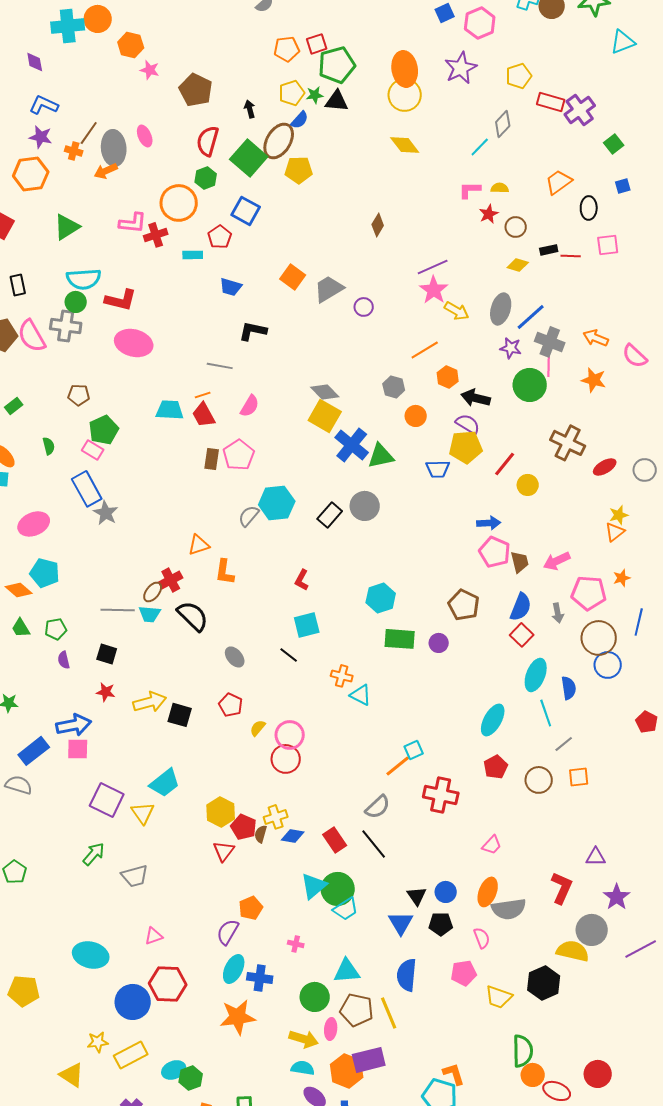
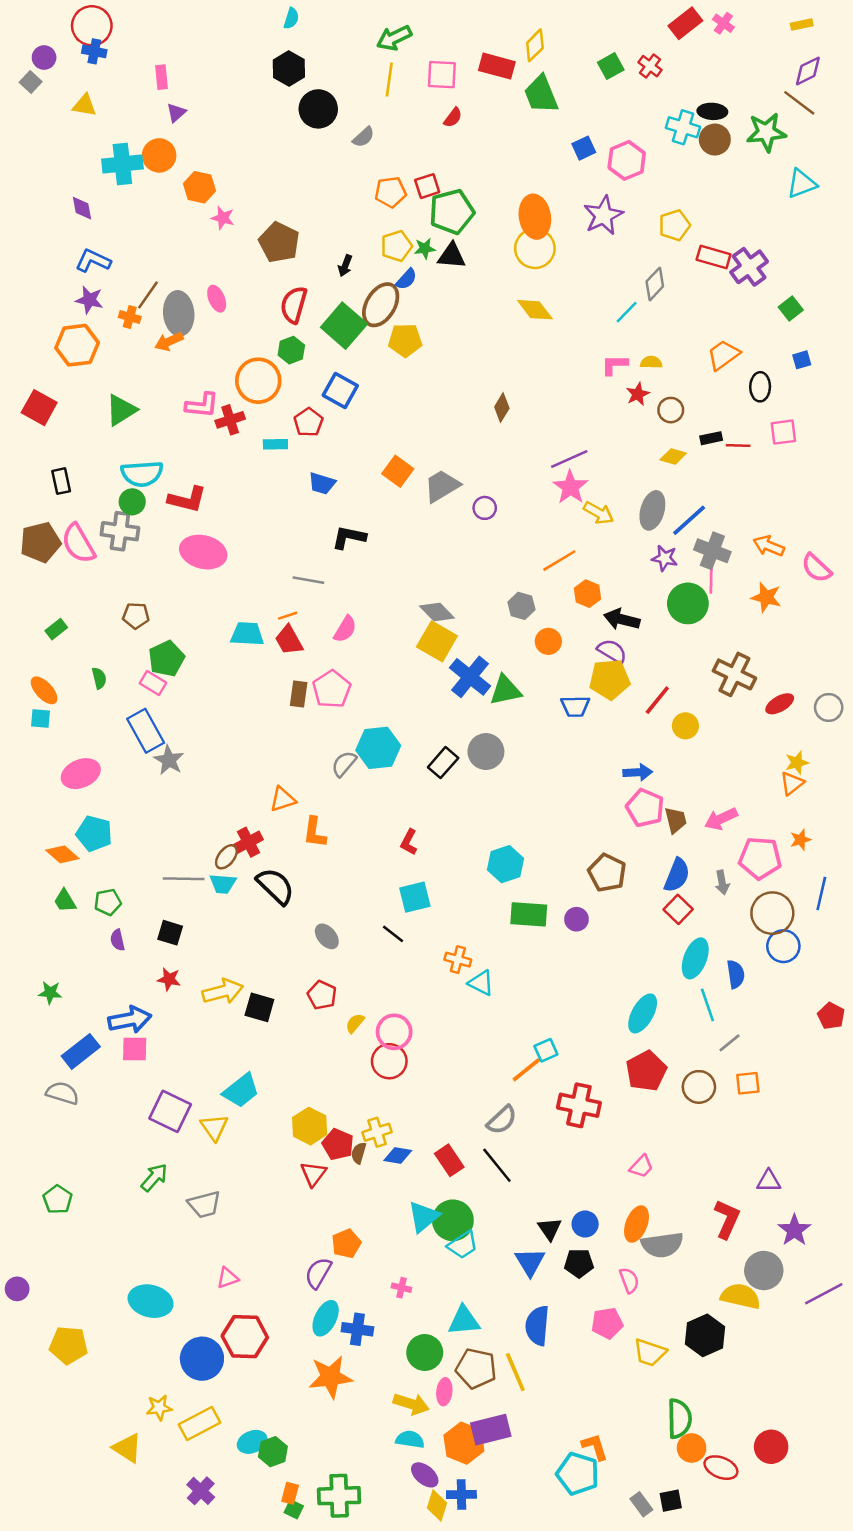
black arrow: (250, 109) -> (345, 266), turned -144
red pentagon: (496, 767) -> (646, 1071), size x1.4

